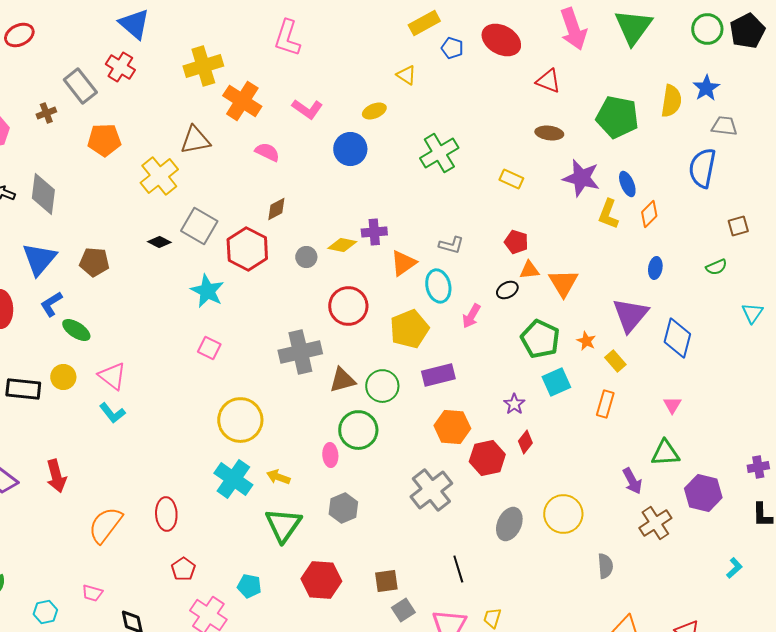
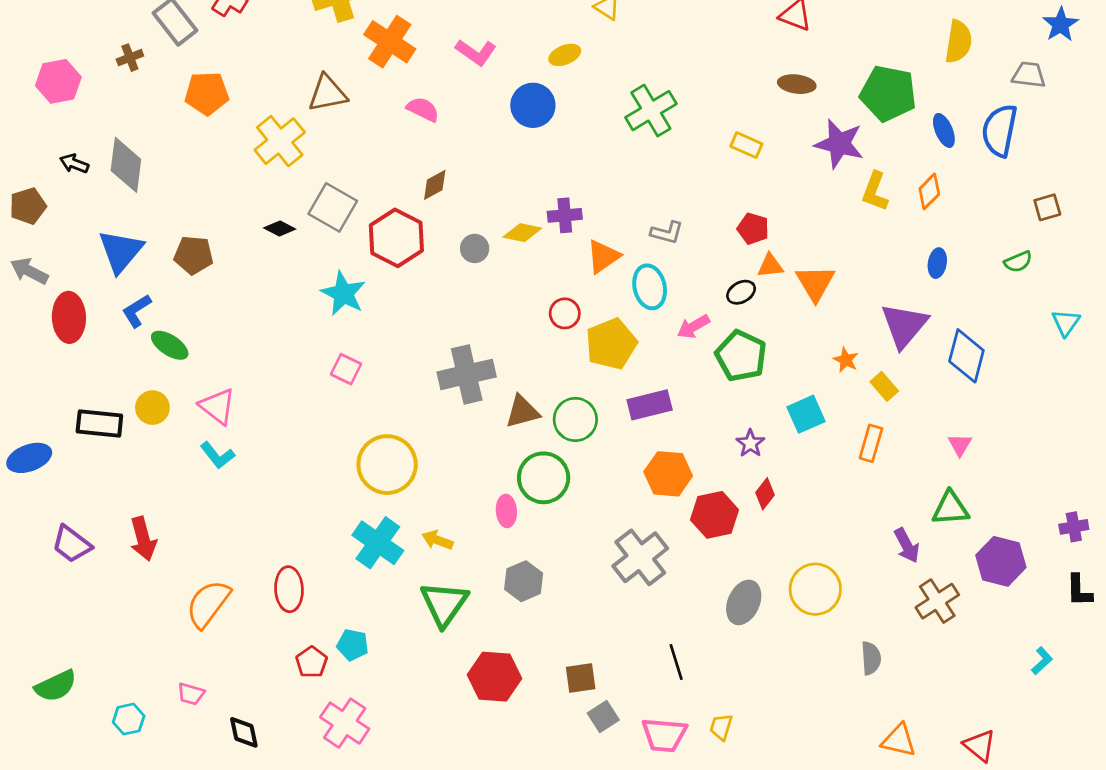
blue star: (706, 88) -> (1061, 24), moved
green pentagon: (617, 117) -> (888, 93), moved
blue ellipse: (627, 184) -> (944, 130), moved
red circle: (348, 306) -> (565, 313), moved, size x0.6
pink arrow: (471, 316) -> (693, 327), turned 30
green pentagon: (540, 339) -> (741, 356), moved
cyan pentagon: (249, 586) -> (353, 645), moved

